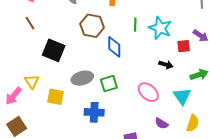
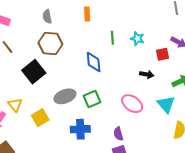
brown hexagon: (92, 26) -> (50, 43), moved
cyan star: (160, 28) -> (137, 39), size x0.6
black square: (54, 50) -> (34, 72), turned 35
yellow square: (55, 97) -> (40, 118), turned -36
purple semicircle: (161, 123) -> (118, 134), moved, turned 48

